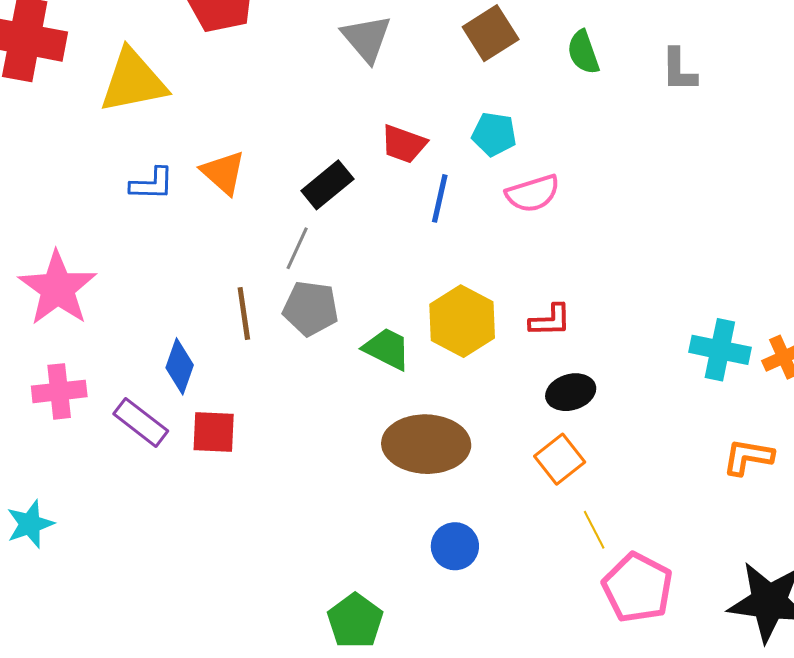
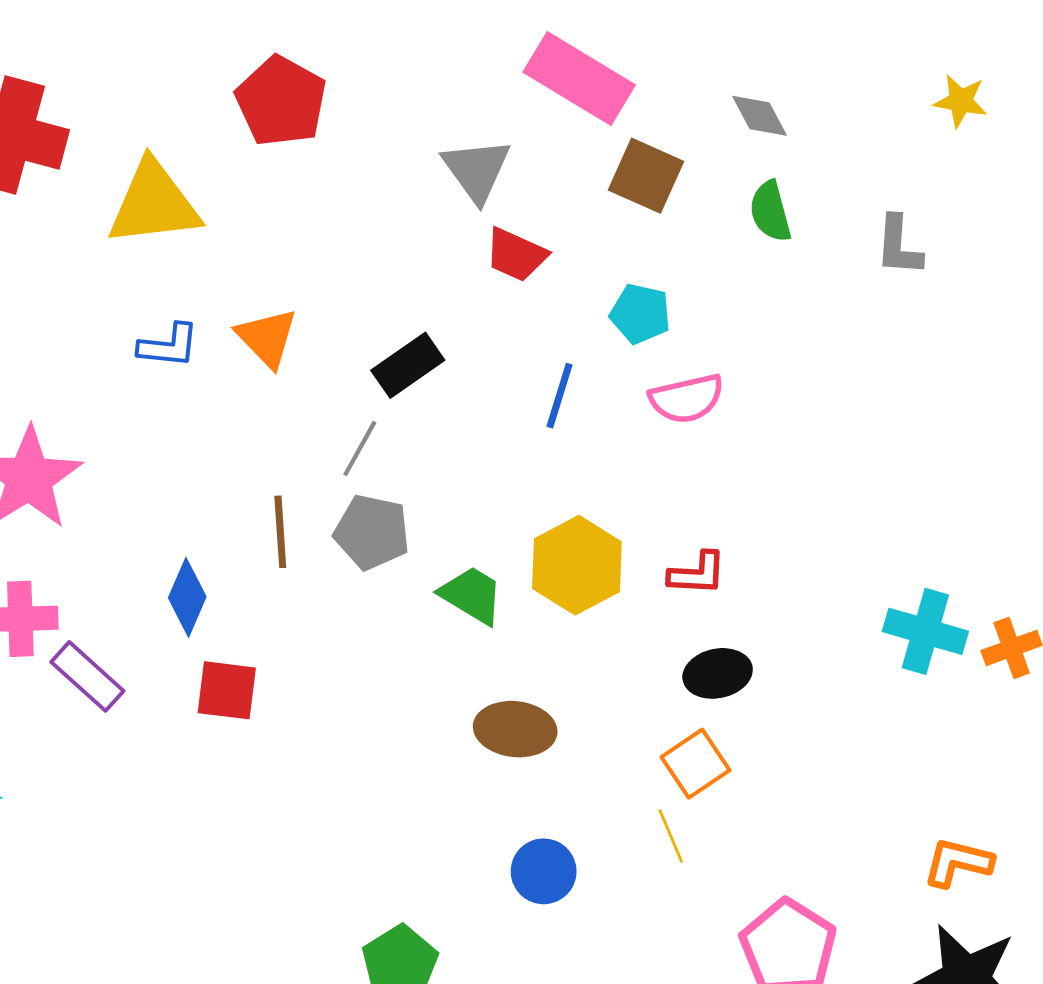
brown square: (491, 33) -> (646, 176), turned -38
red trapezoid: (404, 144) -> (516, 255), moved
purple rectangle: (141, 422) -> (87, 676), moved
brown ellipse: (426, 444) -> (515, 729), size x0.7
orange L-shape: (748, 457) -> (958, 862), moved
yellow line: (594, 530) -> (671, 836), moved

